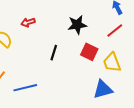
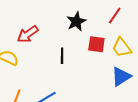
red arrow: (28, 22) -> (28, 34), size x1.5

